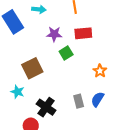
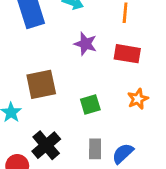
green square: (66, 53) -> (90, 105), moved
orange star: (100, 71) -> (138, 99), moved

